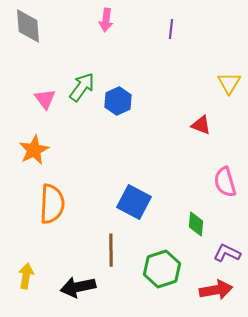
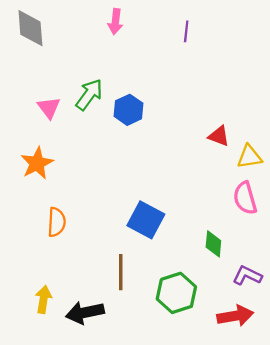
yellow triangle: (229, 83) -> (249, 157), moved, turned 50
orange semicircle: (52, 204) -> (57, 222), size x0.7
yellow arrow: (26, 276) -> (43, 299), moved

